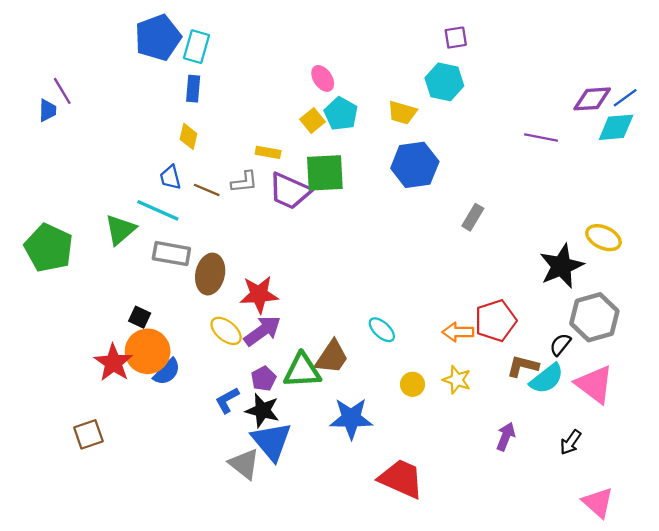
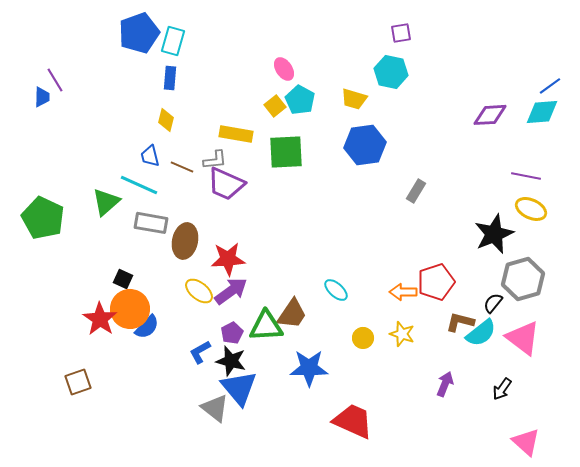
purple diamond: (592, 99) -> (490, 115), moved
purple line: (541, 138) -> (526, 176), moved
yellow rectangle: (268, 152) -> (236, 134), size x1.5
purple trapezoid: (290, 191) -> (226, 184), moved

